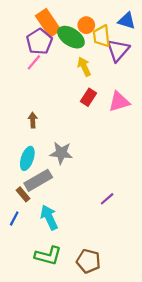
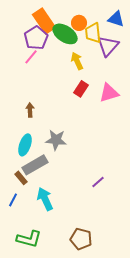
green L-shape: (48, 256) -> (29, 239), moved

